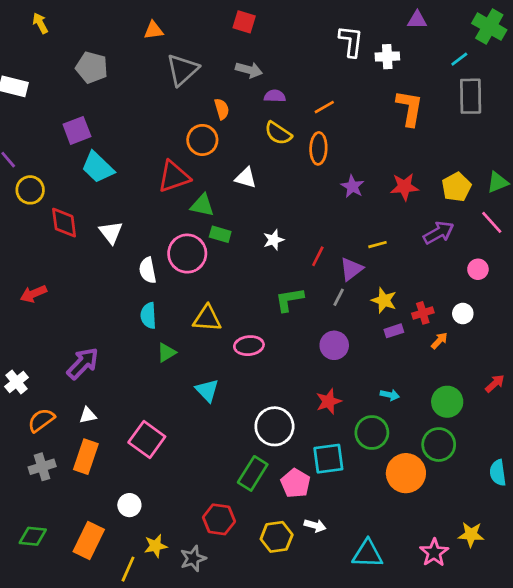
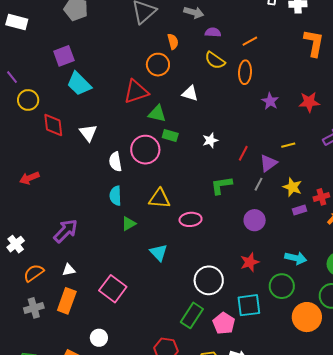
cyan arrow: (390, 395) -> (296, 258), size x1.5

